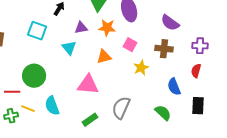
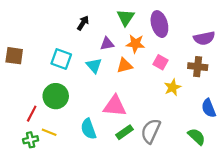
purple semicircle: (170, 23) -> (204, 38), turned -48
cyan square: (37, 31) -> (61, 59), moved
orange triangle: (104, 57) -> (125, 66), moved
red line: (12, 92) -> (32, 114), turned -63
cyan semicircle: (52, 106) -> (88, 129), moved
green rectangle: (90, 120) -> (125, 132), moved

